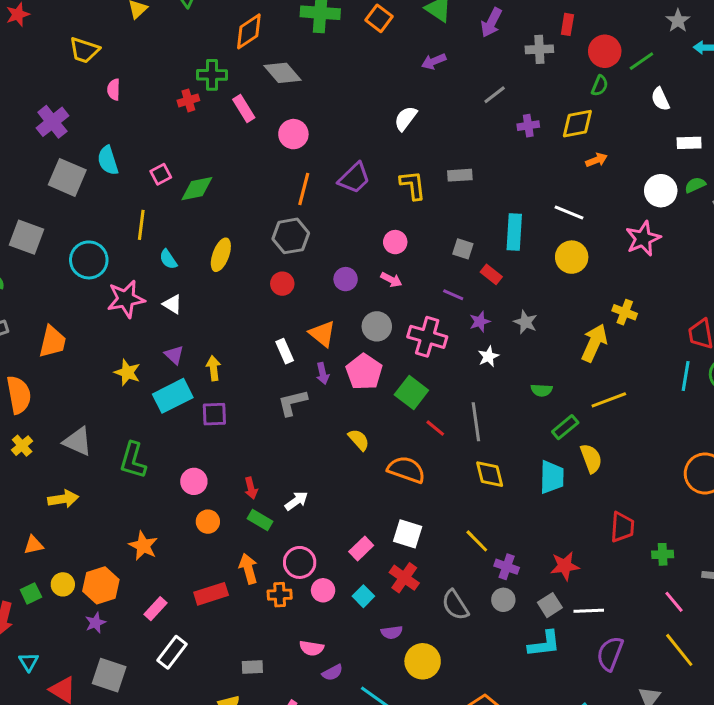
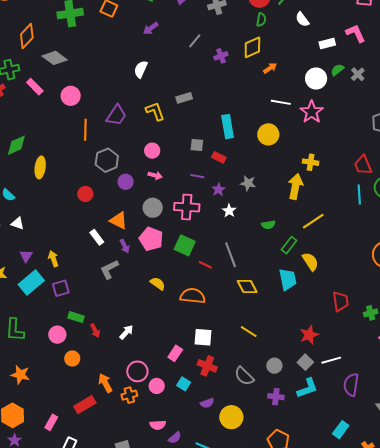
white line: (569, 212) -> (281, 102), moved
gray hexagon: (291, 236) -> (107, 160), moved
yellow ellipse: (221, 255) -> (40, 167), moved
purple triangle: (174, 355) -> (26, 256), turned 32
green rectangle: (260, 520) -> (76, 317), moved
orange star: (143, 546) -> (20, 375), moved
purple cross: (507, 567) -> (276, 397), moved

